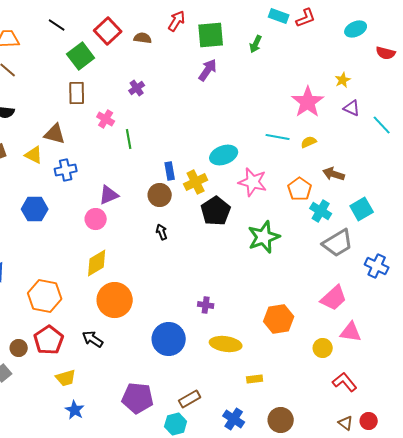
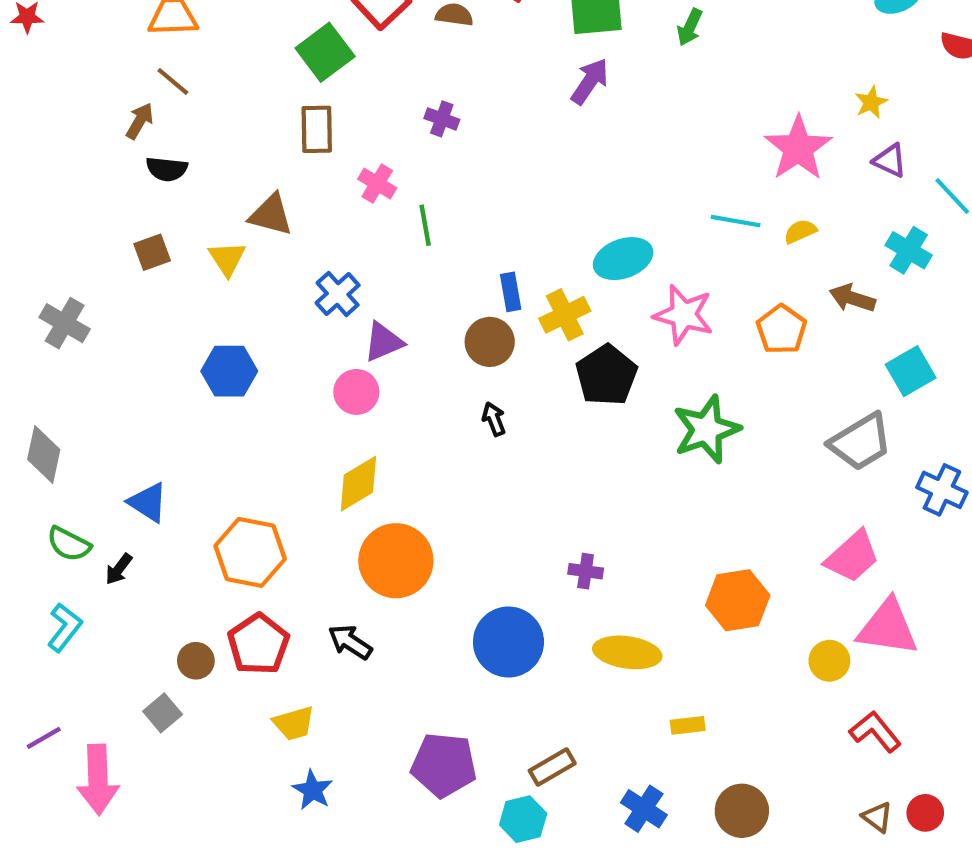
purple cross: (137, 88) -> (442, 119), turned -35
yellow triangle: (34, 155) -> (227, 259), turned 30
blue cross: (66, 170) -> (338, 294), moved, turned -30
cyan cross: (321, 211) -> (909, 250), moved
pink triangle: (351, 332) -> (888, 627), size x1.4

